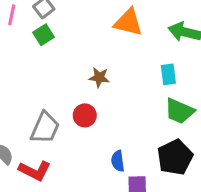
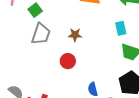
gray trapezoid: (45, 128) -> (41, 34), moved

